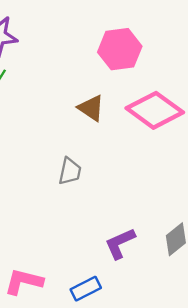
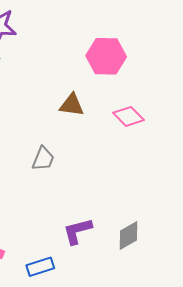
brown triangle: (91, 108) -> (72, 105), turned -36
pink diamond: (155, 110) -> (129, 116), size x0.6

